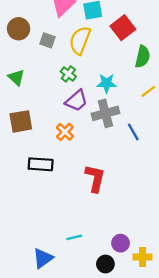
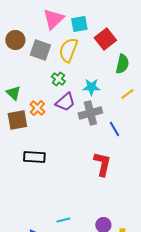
gray square: (48, 40) -> (40, 50), size x1.5
green triangle: (16, 77) -> (13, 93), moved
orange cross: (65, 132) -> (37, 108), moved
red L-shape: (95, 178) -> (102, 164), moved

